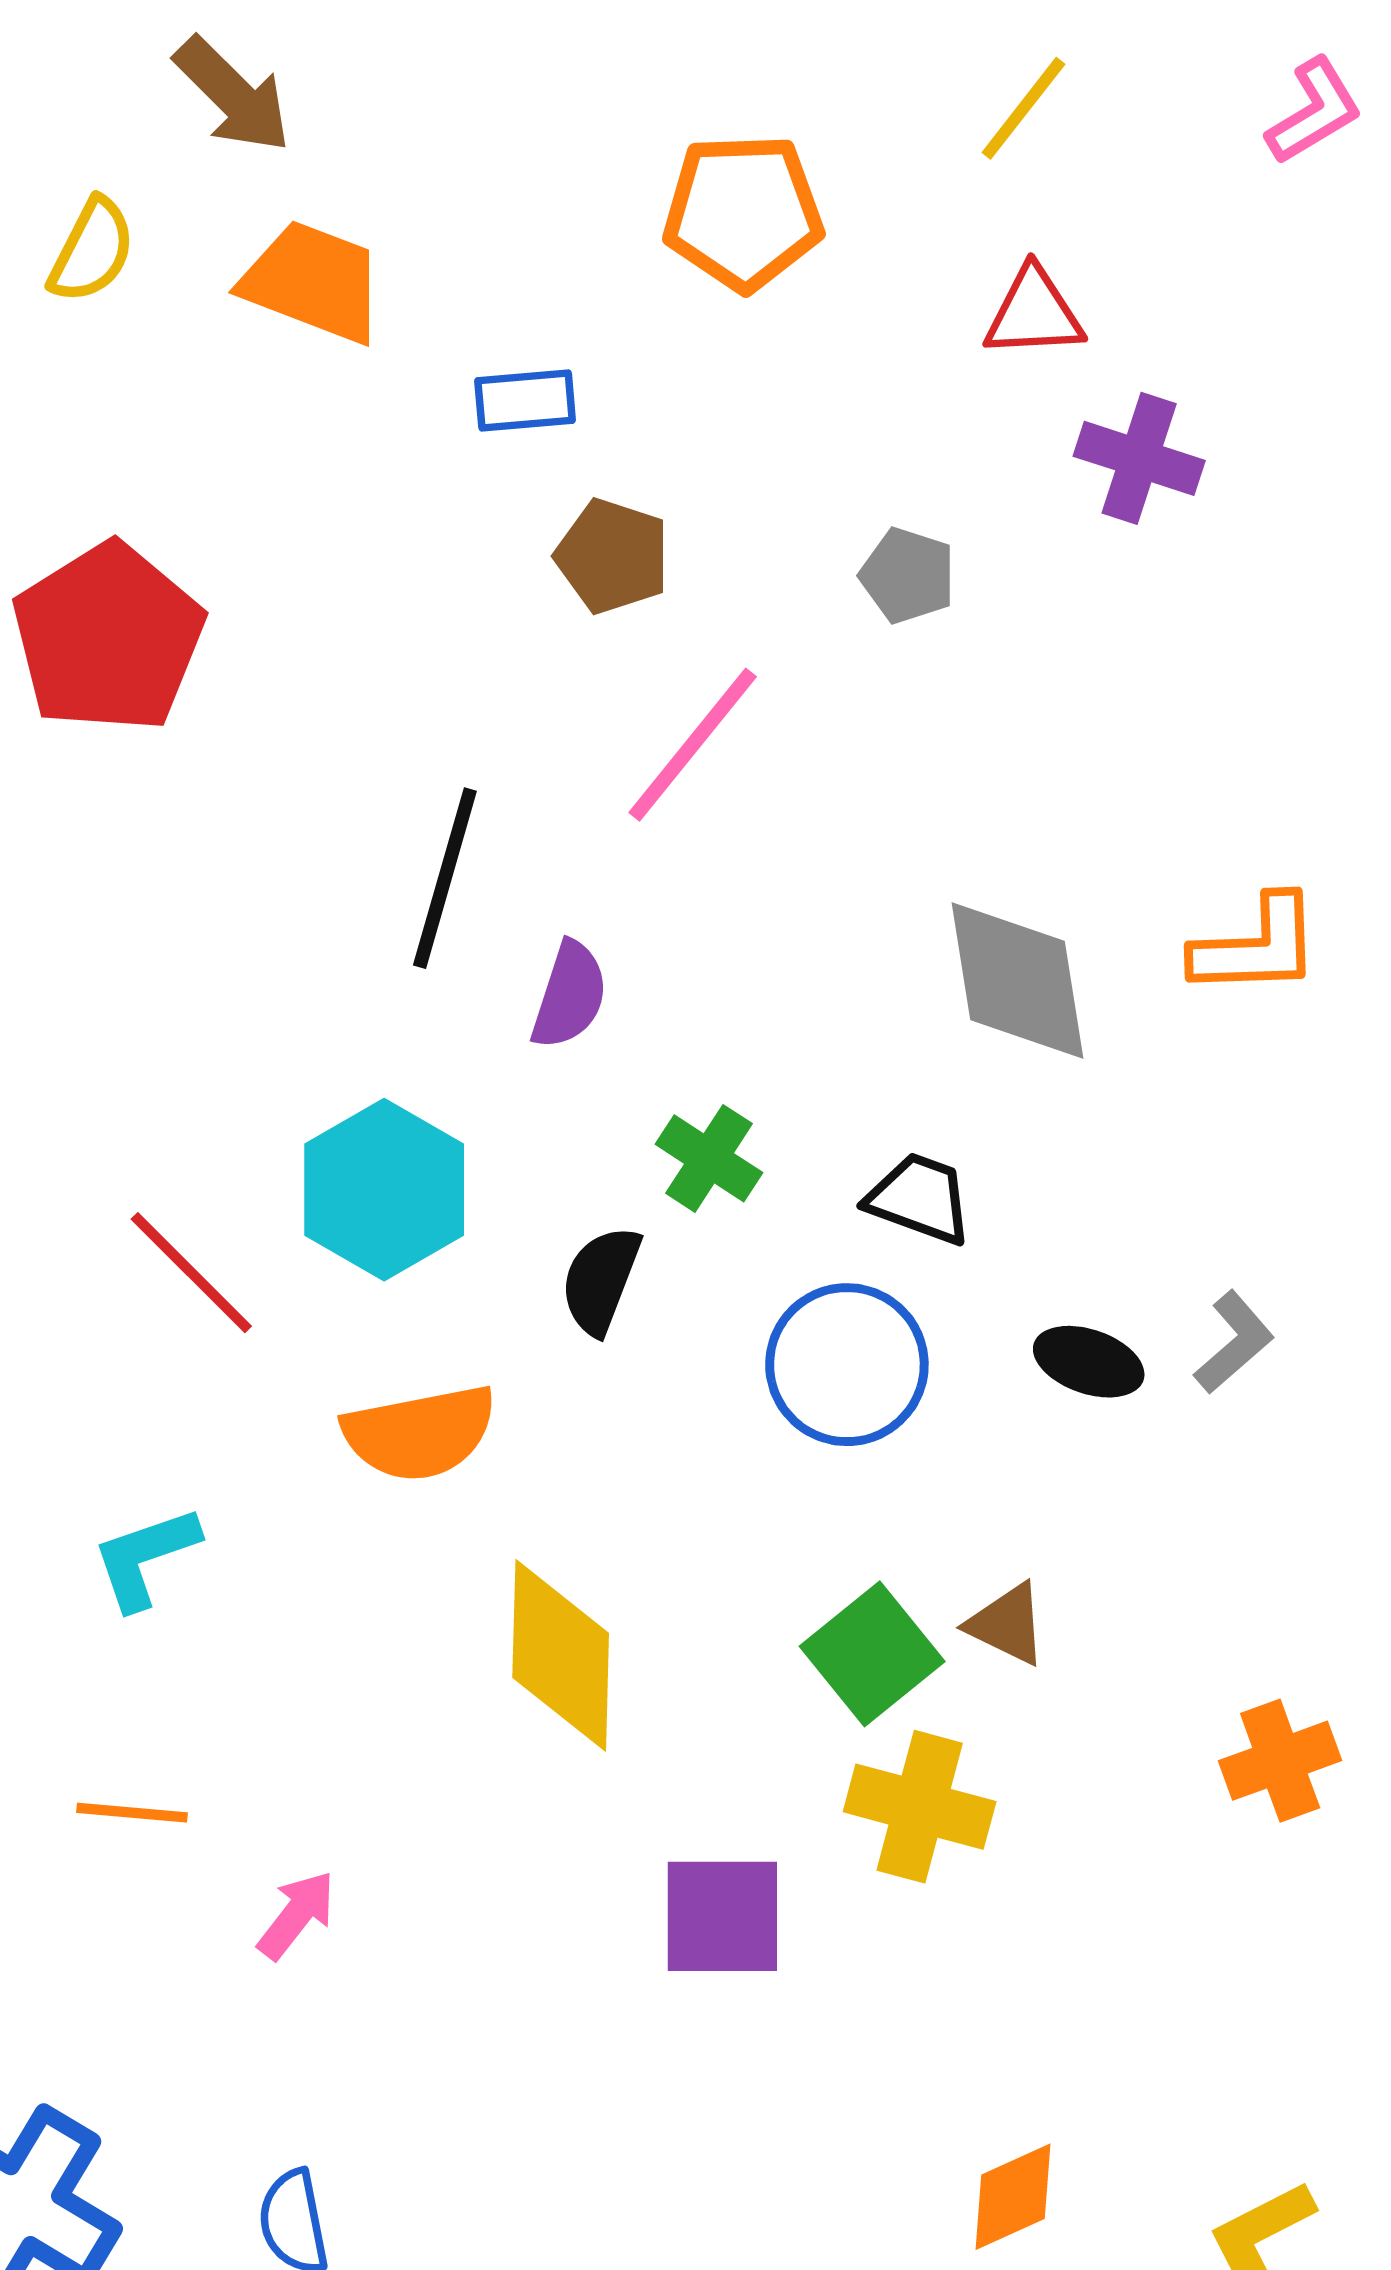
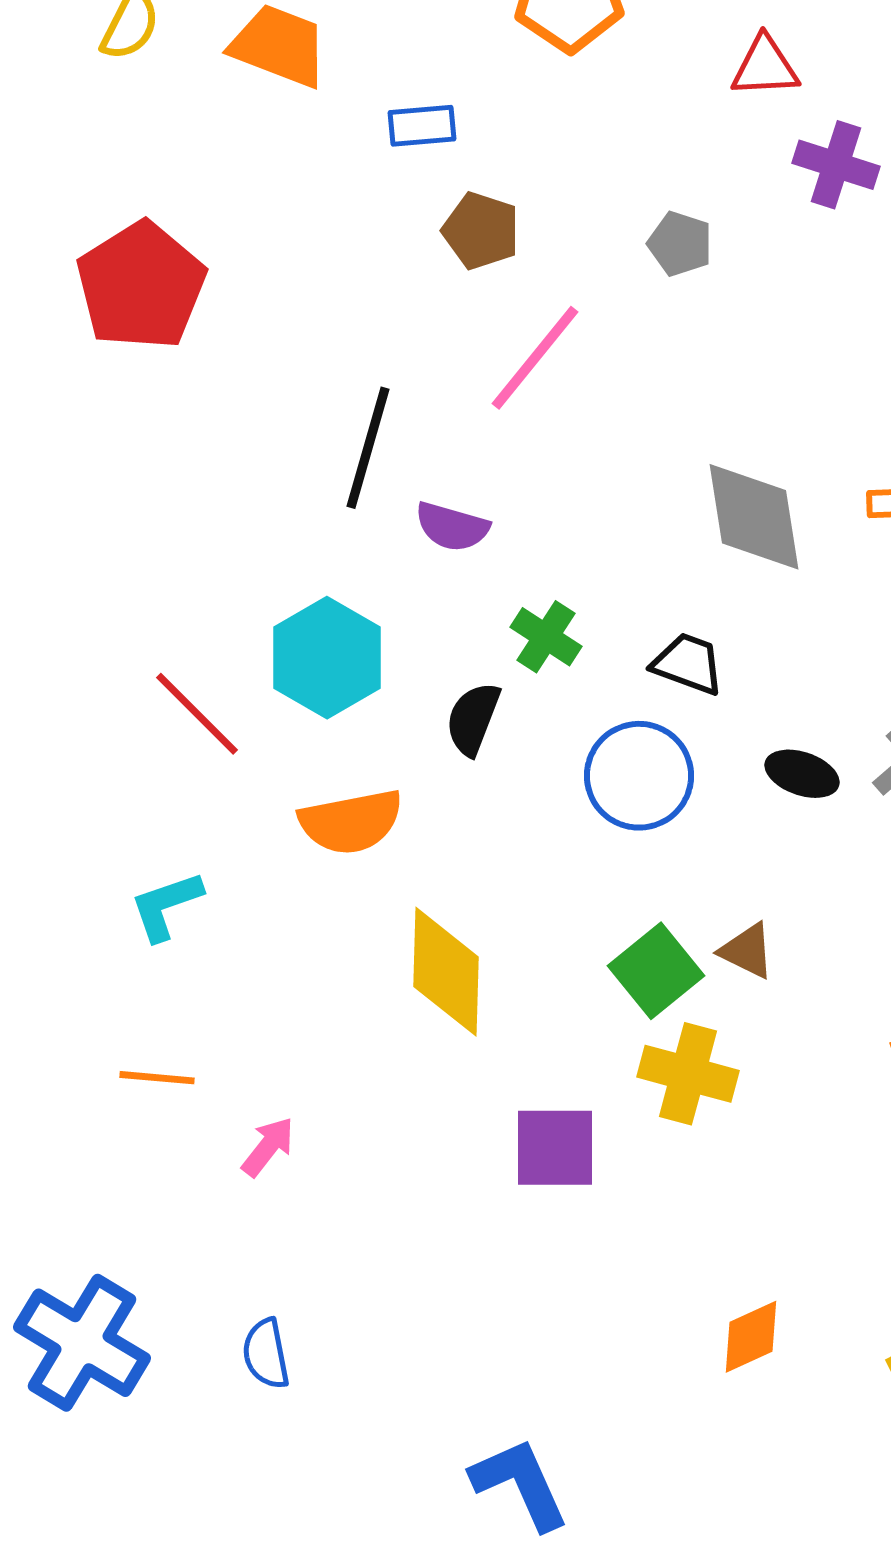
purple semicircle: (570, 995) -> (452, 527), turned 88

